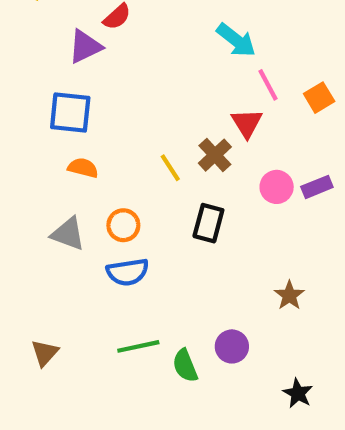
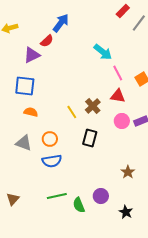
red triangle: (247, 123) -> (118, 96), moved, turned -49
black star: (298, 393) -> (126, 212), moved

